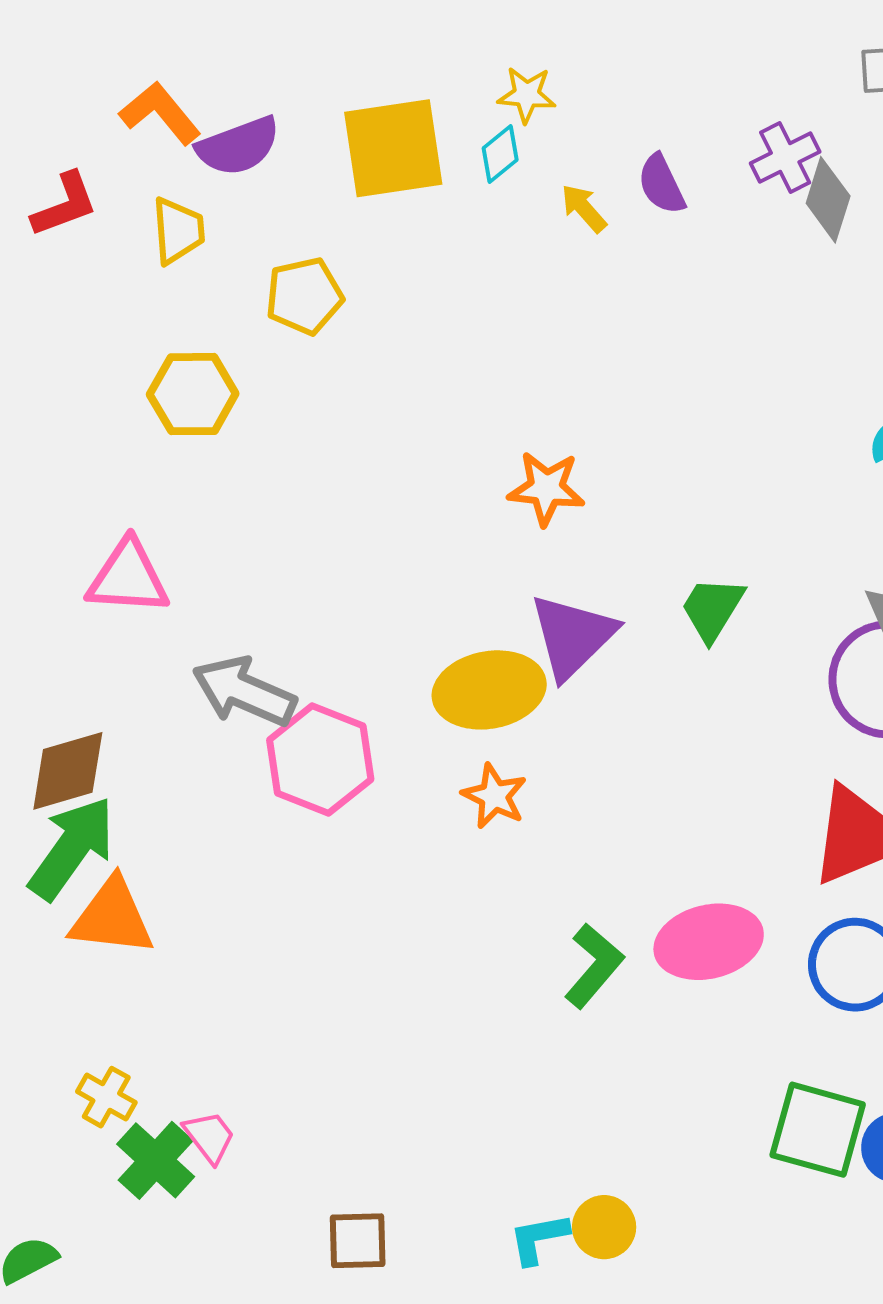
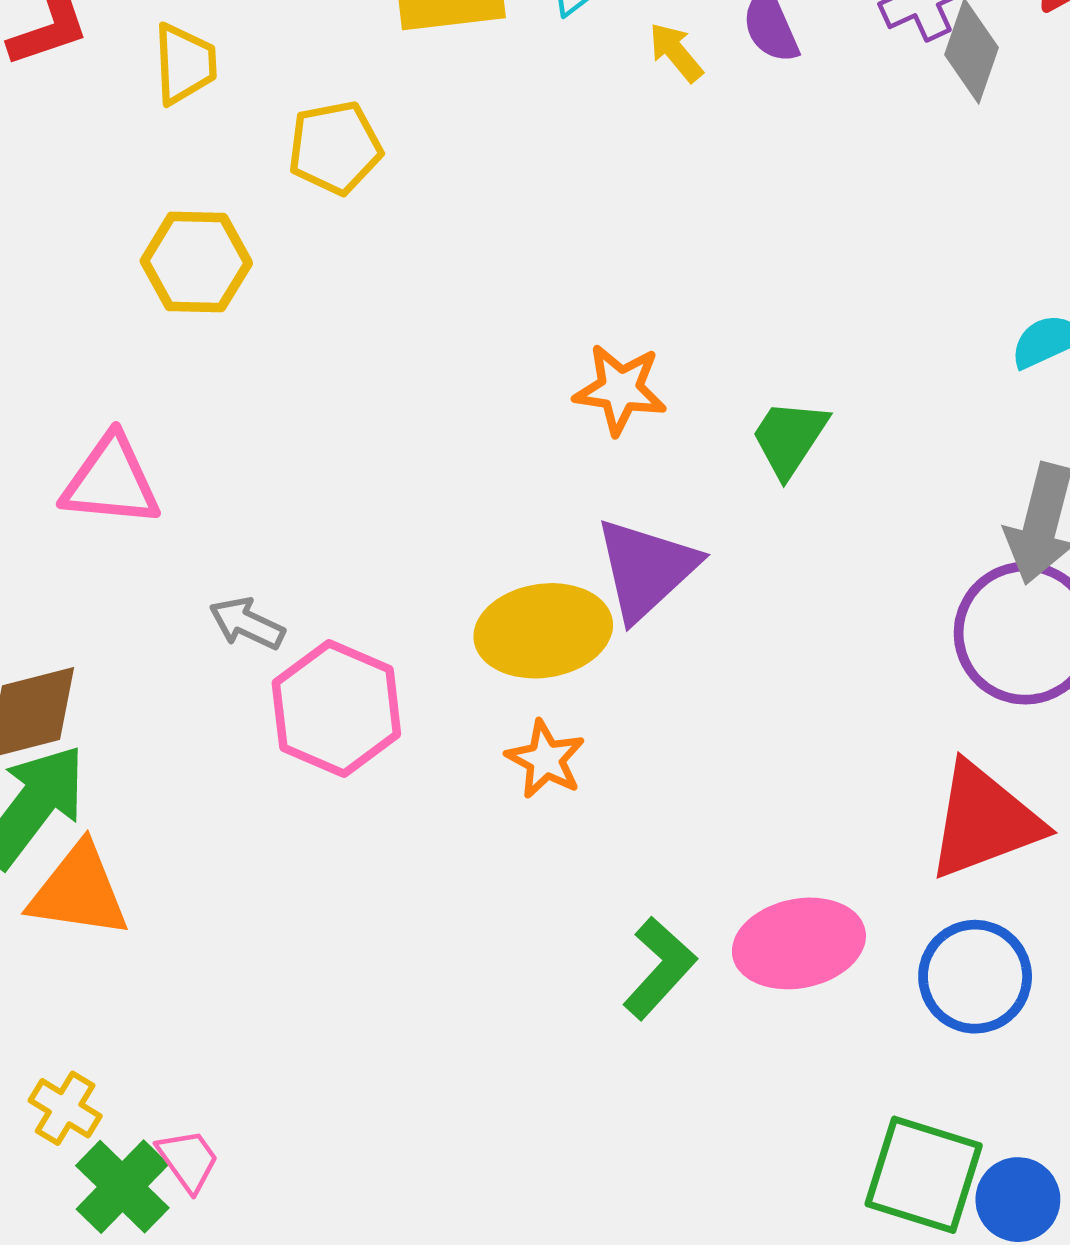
green trapezoid: (712, 609) -> (789, 438), moved
gray arrow: (244, 692) -> (247, 623), size x0.6

